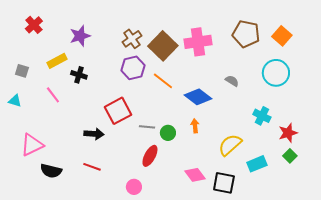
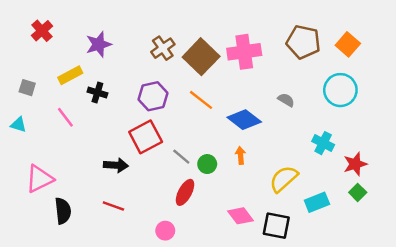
purple hexagon: (133, 68) -> (153, 96), moved
gray line: (147, 127) -> (181, 157), turned 35
black semicircle: (51, 171) -> (63, 211), turned -110

